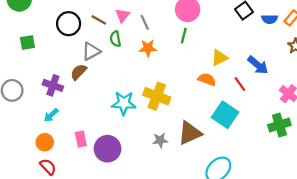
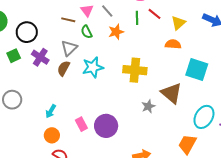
black circle: (69, 24) -> (27, 32), moved
green line: (184, 36) -> (137, 18), moved
red line: (240, 84) -> (155, 14), moved
purple cross: (53, 85) -> (40, 57), moved, turned 30
cyan star: (124, 103) -> (93, 67), moved
brown triangle: (190, 133) -> (171, 93), turned -40

